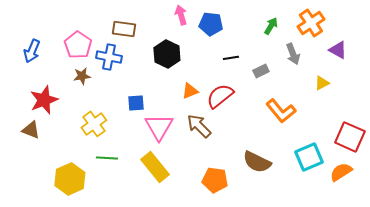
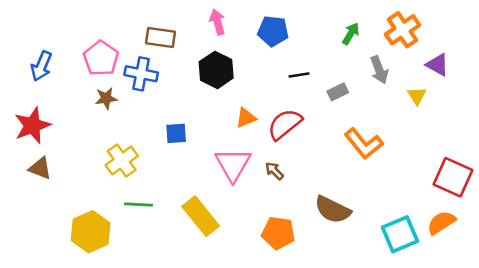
pink arrow: (181, 15) -> (217, 22), moved
yellow triangle: (322, 83) -> (417, 96), moved, turned -35
red star: (44, 100) -> (32, 126), moved
brown arrow: (199, 126) -> (274, 171), moved, size x0.6
pink triangle: (159, 127) -> (233, 164), moved
cyan square: (309, 157) -> (400, 234), moved

